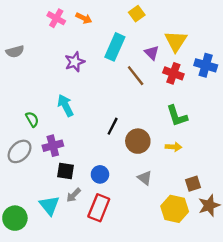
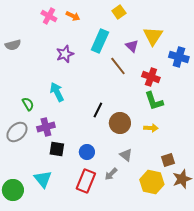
red cross: (173, 73) -> (151, 77), moved
gray arrow: (74, 195) -> (111, 174), moved

